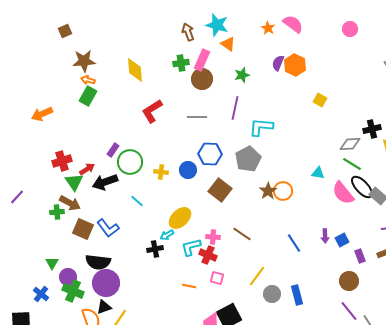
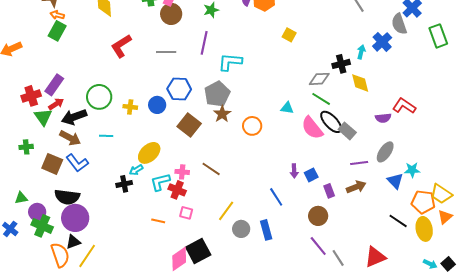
purple rectangle: (113, 150) -> (54, 85), moved, size x1.5
brown star: (268, 191) -> (222, 114), moved
cyan line: (137, 201) -> (106, 136), turned -40
brown arrow: (70, 203) -> (70, 138), moved
blue line: (294, 243) -> (276, 197), moved
green triangle: (52, 263) -> (21, 198), turned 48

